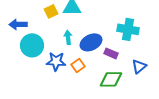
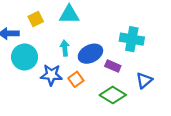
yellow square: (51, 11) -> (36, 19), moved
green diamond: (111, 79) -> (113, 95), turned 30

